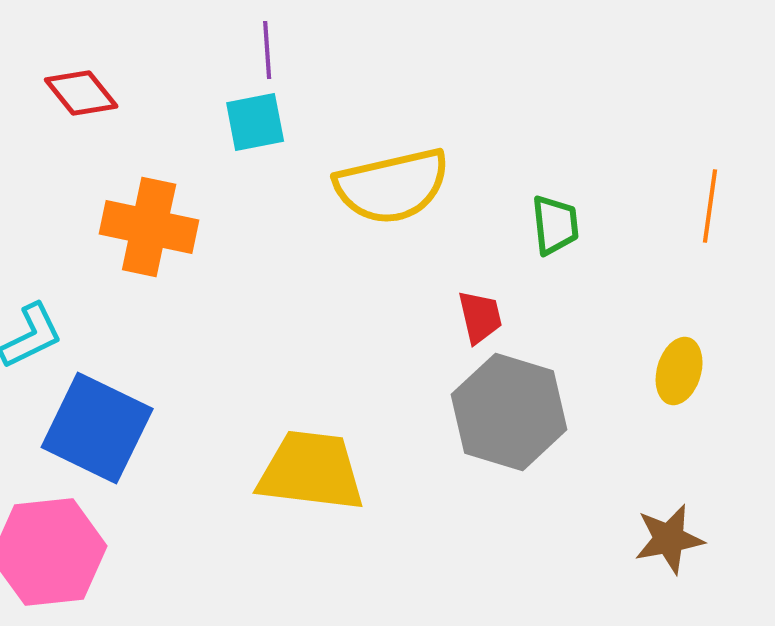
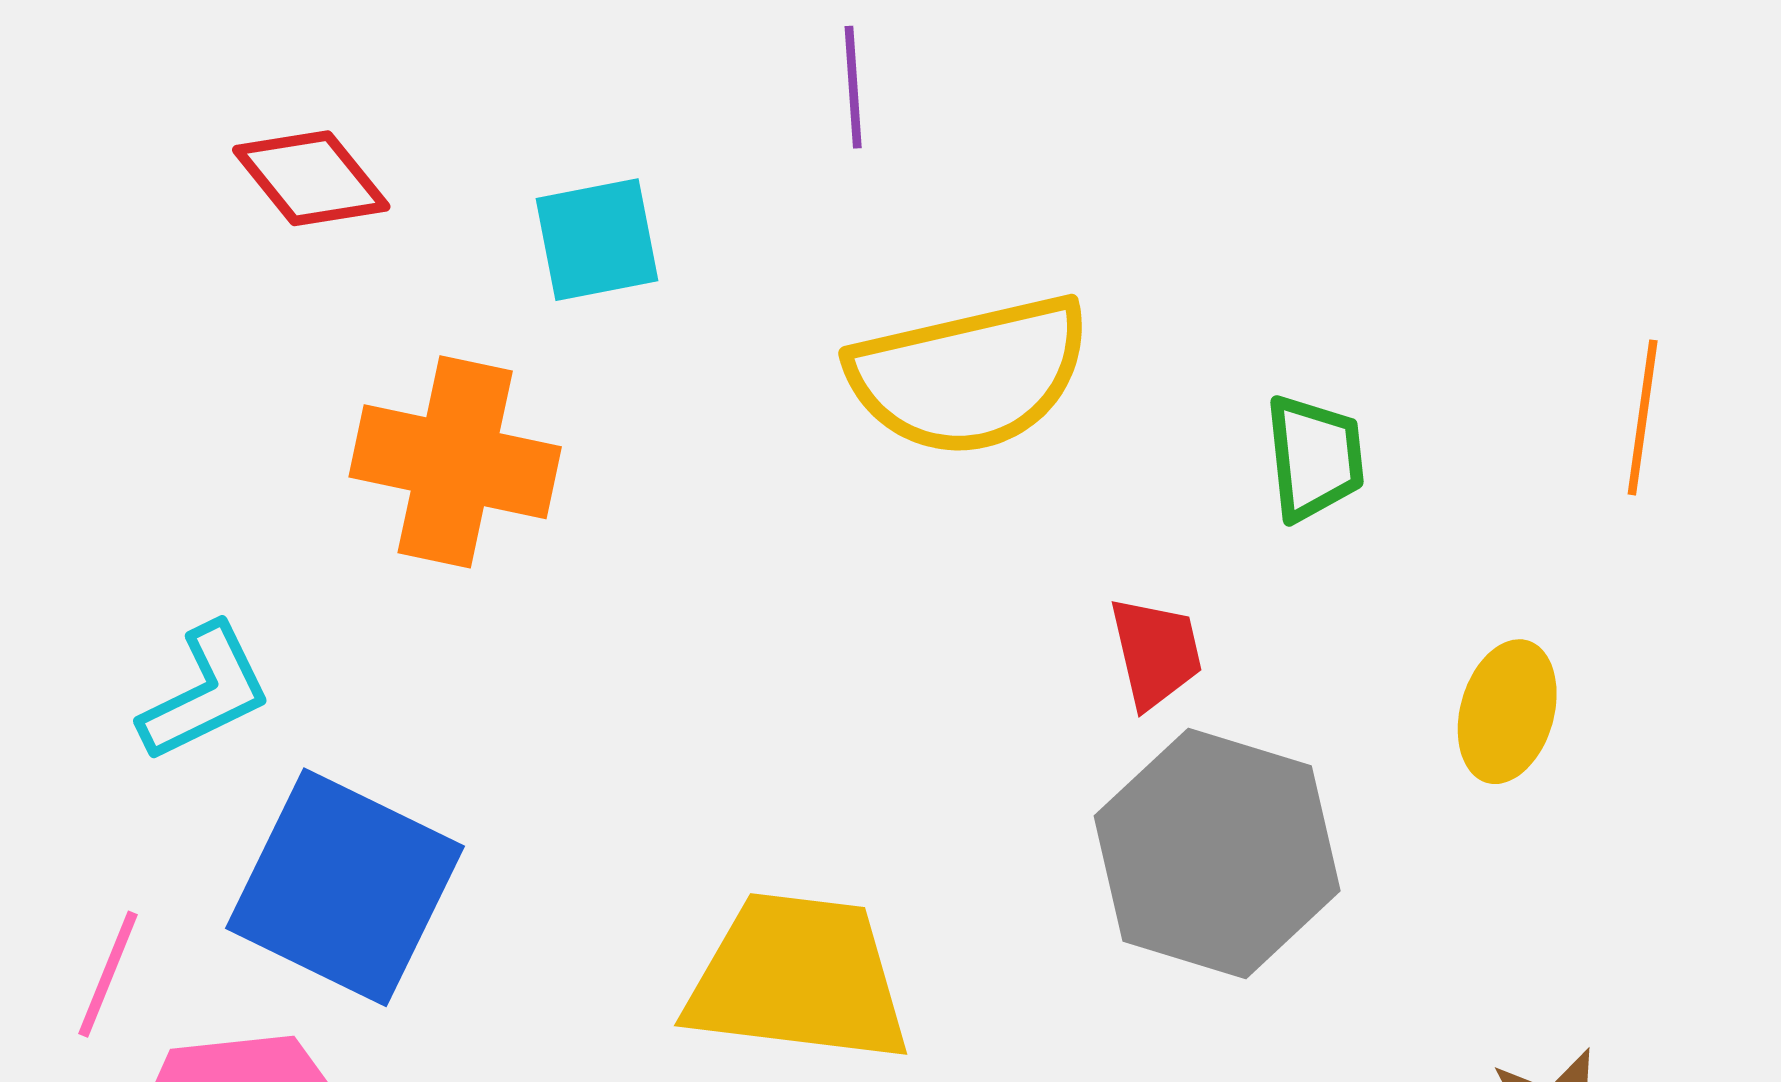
purple line: (267, 50) -> (853, 87), moved
cyan square: (255, 122) -> (597, 240), moved
yellow ellipse: (679, 371) -> (1507, 712), moved

